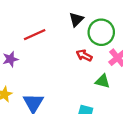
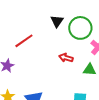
red arrow: (84, 55) -> (66, 58), moved

